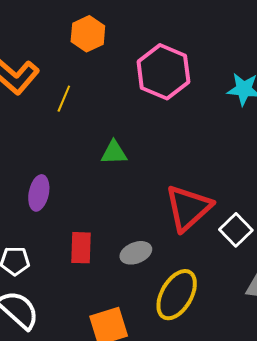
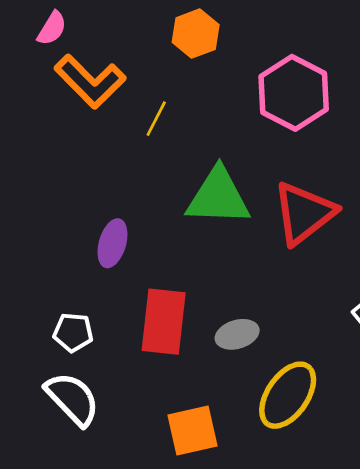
green triangle: (114, 153) -> (218, 197), size x1.8
red triangle: (188, 208) -> (304, 213), moved
red rectangle: (81, 248) -> (164, 322), size x1.5

